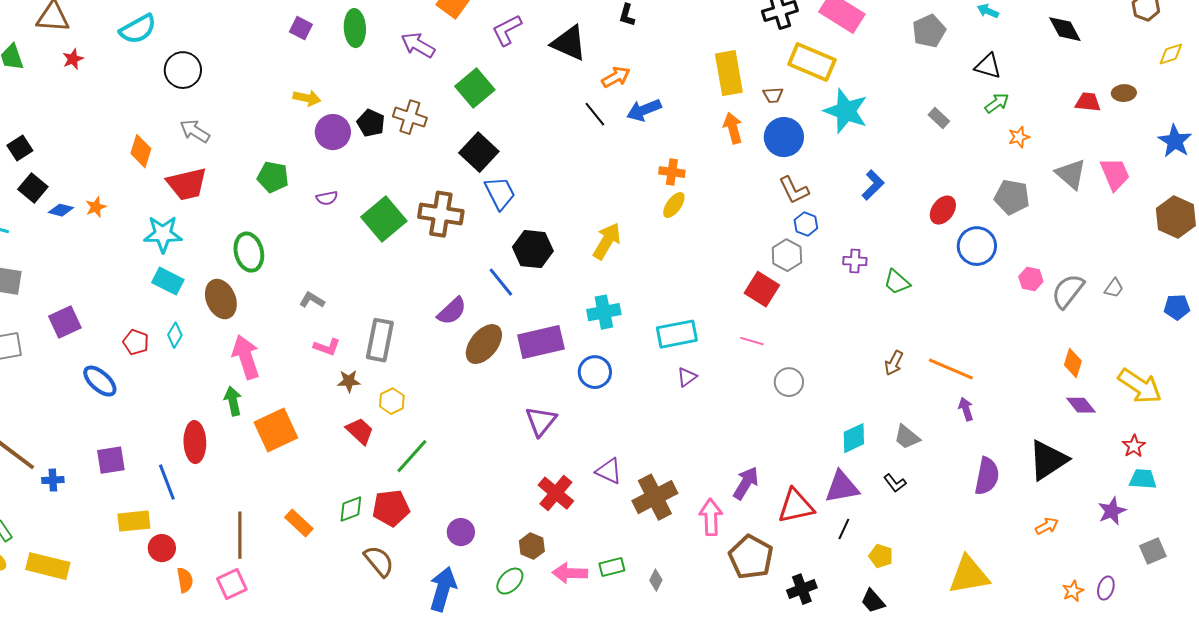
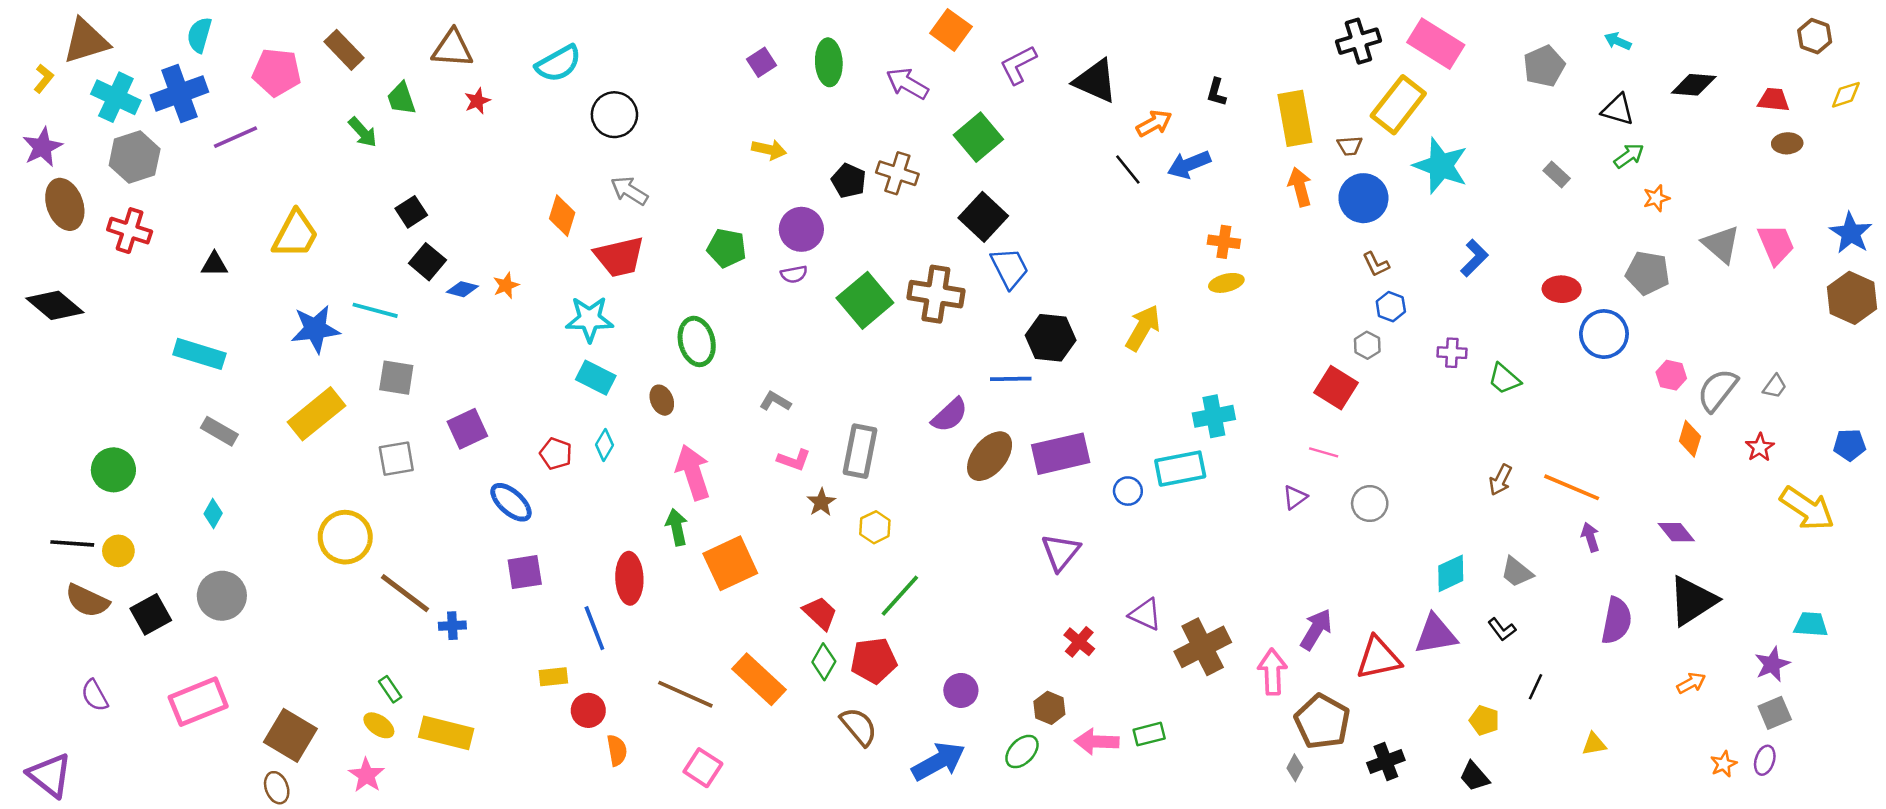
black L-shape: (627, 15) -> (1216, 92), moved
purple square: (301, 28) -> (761, 62), turned 30
black diamond: (1065, 29) -> (1694, 85), moved, turned -57
yellow rectangle: (812, 62) -> (1398, 105), turned -75
red trapezoid: (1088, 102) -> (1773, 100), moved
purple circle: (333, 132) -> (801, 229), moved
blue star: (1175, 141) -> (1851, 233), moved
brown L-shape: (794, 190) -> (1376, 264), size x0.7
yellow ellipse: (674, 205) -> (1226, 283), turned 40
red ellipse: (943, 210) -> (1562, 289), turned 56
gray hexagon: (787, 255) -> (1367, 345), size x0.7
blue line: (501, 282) -> (1011, 379), turned -52
brown ellipse: (221, 299) -> (662, 400), size x0.6
blue pentagon: (1177, 307) -> (1850, 445), moved
cyan cross: (604, 312) -> (1214, 416), moved
cyan rectangle: (677, 334) -> (1180, 469), moved
orange diamond: (1073, 363) -> (1690, 439), moved
blue circle: (595, 372) -> (1128, 491), size x0.7
purple triangle: (687, 377) -> (1295, 497), moved
brown star: (349, 381) -> (821, 502), turned -30
purple diamond: (1081, 405) -> (1676, 532), moved
red trapezoid: (360, 431) -> (820, 613), moved
red star: (1134, 446) -> (1760, 447), moved
purple square: (111, 460) -> (525, 572), moved
red cross: (556, 493) -> (1079, 642), size x0.7
green diamond: (351, 509) -> (824, 662), turned -40
yellow rectangle: (134, 521) -> (553, 677), size x0.7
orange rectangle: (299, 523) -> (759, 679), size x1.5
black line: (844, 529) -> (1535, 687), moved
brown line: (240, 535) -> (685, 694), turned -66
gray square: (1153, 551) -> (1775, 713), moved
yellow triangle: (969, 575) -> (1594, 744), size x0.5
gray diamond: (656, 580) -> (1295, 768), moved
pink square: (232, 584) -> (703, 768), moved, turned -32
blue arrow: (443, 589) -> (938, 761), turned 45

